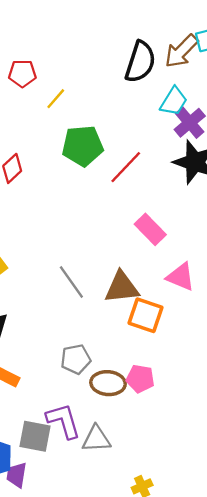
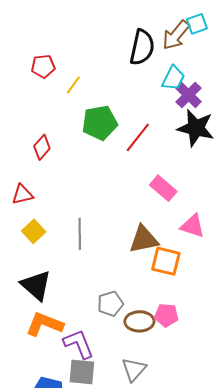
gray line: (71, 282) -> (80, 234), moved, turned 40
purple L-shape: (64, 421) -> (79, 344), moved
gray triangle: (96, 439) -> (134, 369), turned -40

